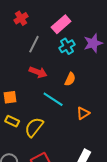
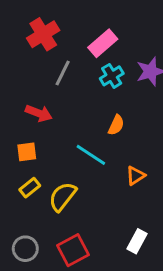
red cross: (21, 18) -> (43, 34), size x1.5
red arrow: (38, 72) -> (39, 113), moved
yellow rectangle: (12, 121) -> (30, 188), turned -64

